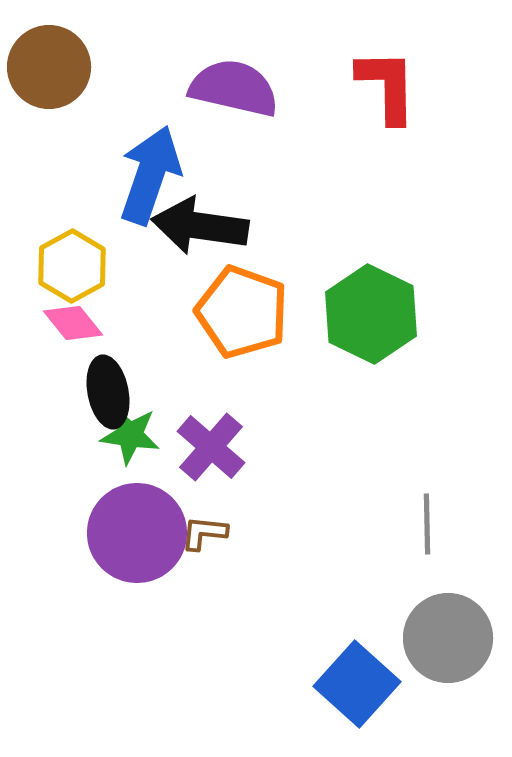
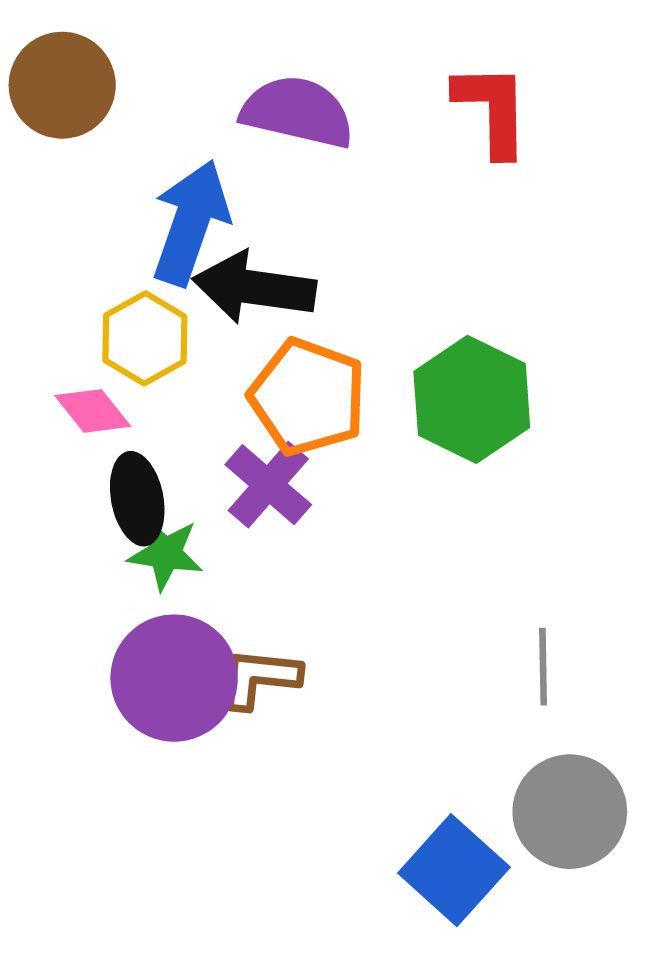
yellow hexagon: (72, 266) -> (145, 338), moved
purple cross: (211, 447) -> (268, 485), moved
brown L-shape: (204, 533) -> (259, 678), size x1.4

